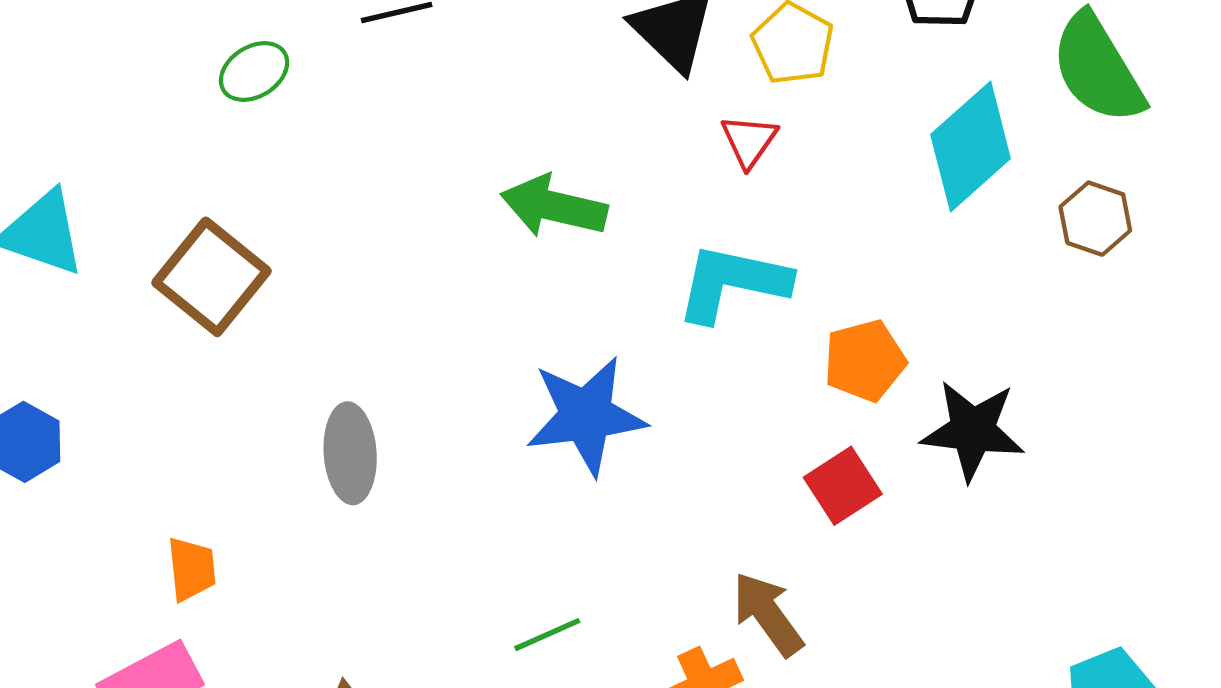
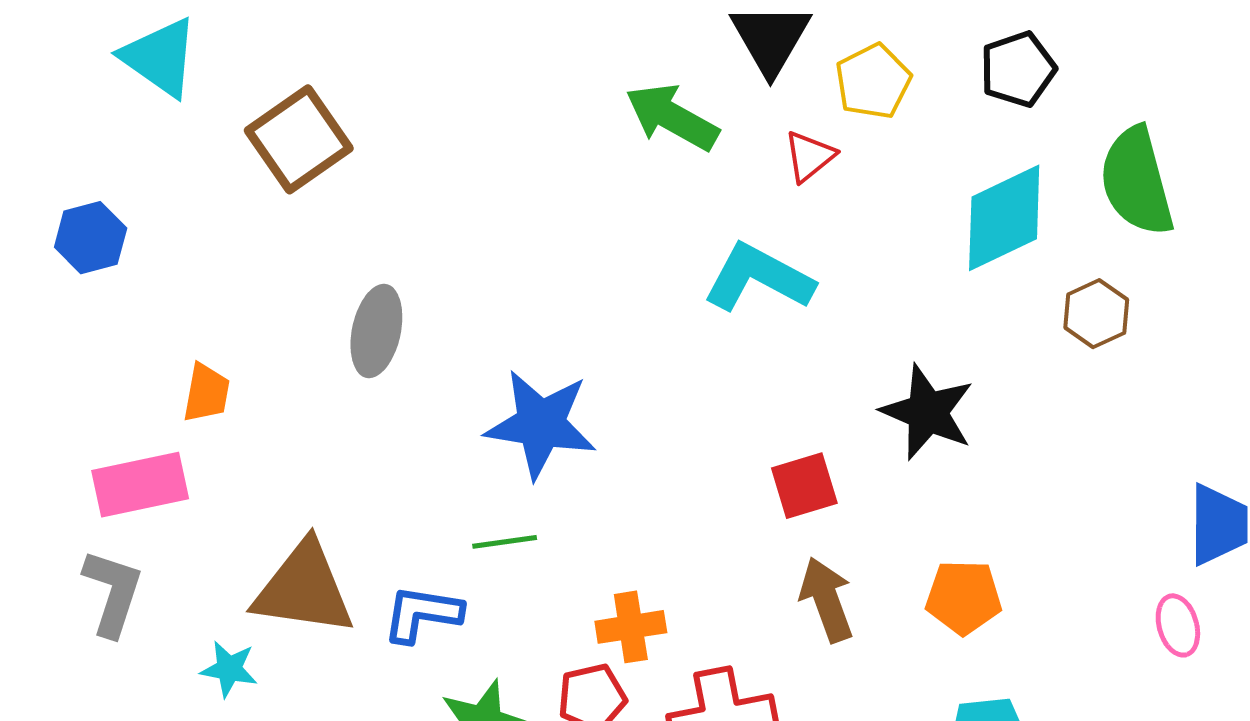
green arrow: (554, 206) -> (672, 117), moved
orange pentagon: (865, 361) -> (964, 597), moved
blue star: (586, 416) -> (541, 424), moved
black star: (973, 430) -> (927, 412), moved
brown arrow: (768, 614) -> (827, 600), moved

